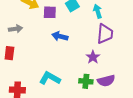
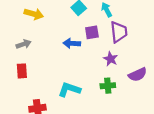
purple square: (50, 12) -> (92, 32), moved
purple semicircle: (106, 81) -> (138, 74), moved

